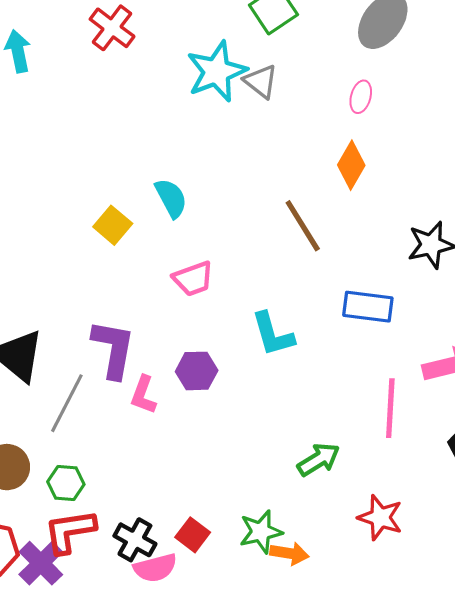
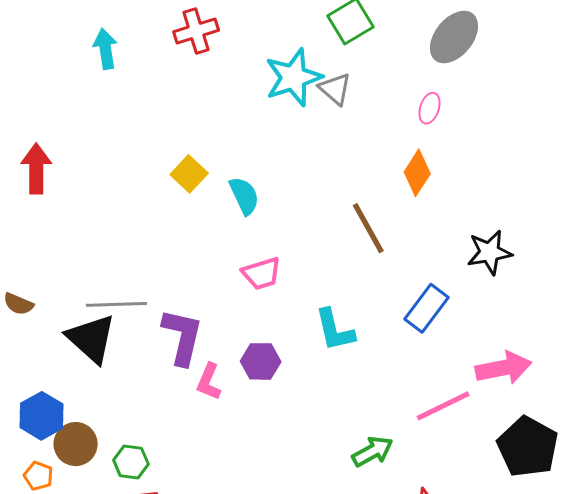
red cross: (112, 28) -> (196, 31), turned 33
yellow square: (113, 225) -> (189, 174), moved
blue rectangle: (368, 307) -> (427, 308), turned -63
gray line: (67, 403) -> (116, 304), moved, turned 58
pink line: (390, 408) -> (443, 406), turned 58

